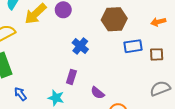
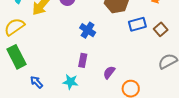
brown square: (157, 54) -> (161, 29), turned -32
purple semicircle: (98, 93) -> (109, 72), turned 96

